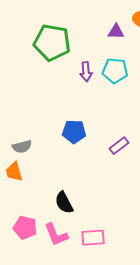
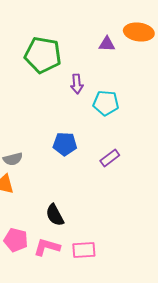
cyan pentagon: (115, 71) -> (106, 103), moved
pink L-shape: (56, 235) -> (47, 247), turned 128

